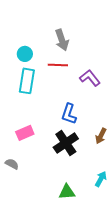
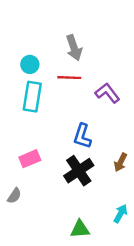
gray semicircle: (12, 164) -> (14, 196), turned 96

